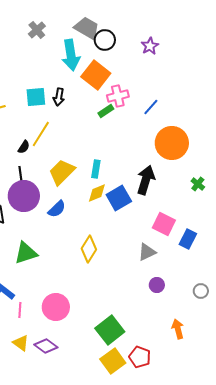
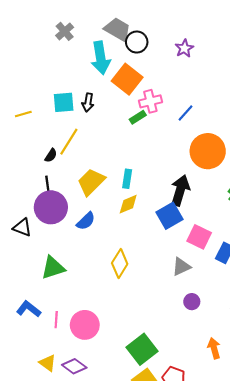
blue square: (119, 198) -> (170, 216), moved
pink line: (20, 310) -> (56, 320), moved

